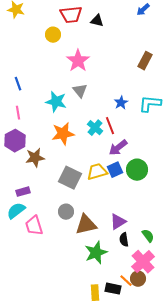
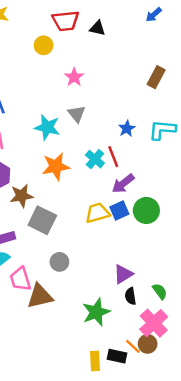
pink star: (78, 61) -> (74, 77), size x0.7
gray square: (70, 178) -> (42, 220), moved
brown triangle: (86, 225) -> (40, 296), moved

